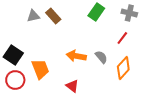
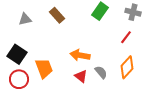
gray triangle: (33, 16) -> (25, 19), moved
gray semicircle: (101, 57) -> (101, 72), moved
red triangle: (72, 86) -> (81, 76), moved

